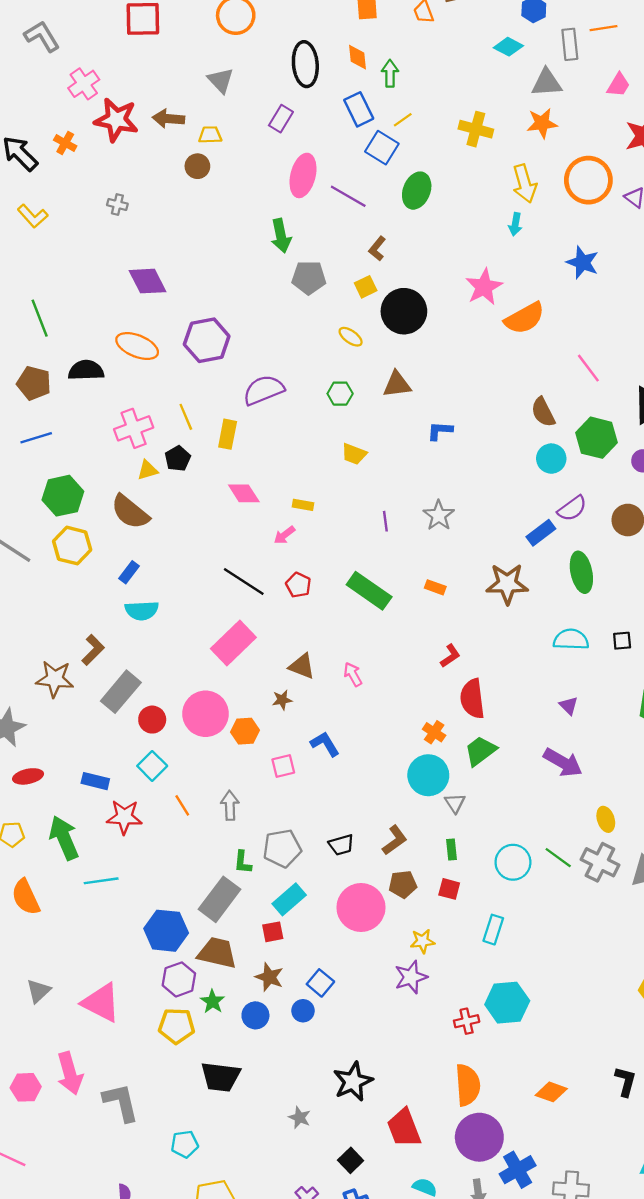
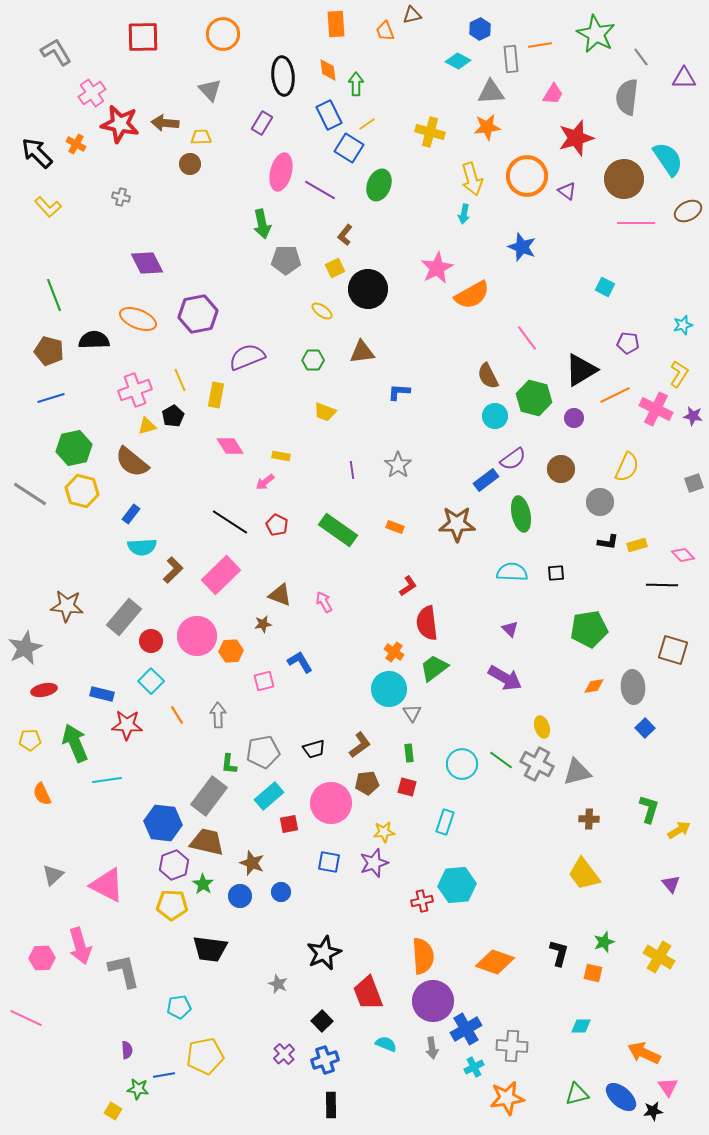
brown L-shape: (93, 650) -> (173, 570), moved
orange semicircle: (26, 897) -> (42, 794), size x0.7
red square: (273, 932) -> (289, 824), moved
blue square: (320, 983) -> (329, 862), moved, turned -30
orange diamond: (551, 1092) -> (495, 962), size x1.4

